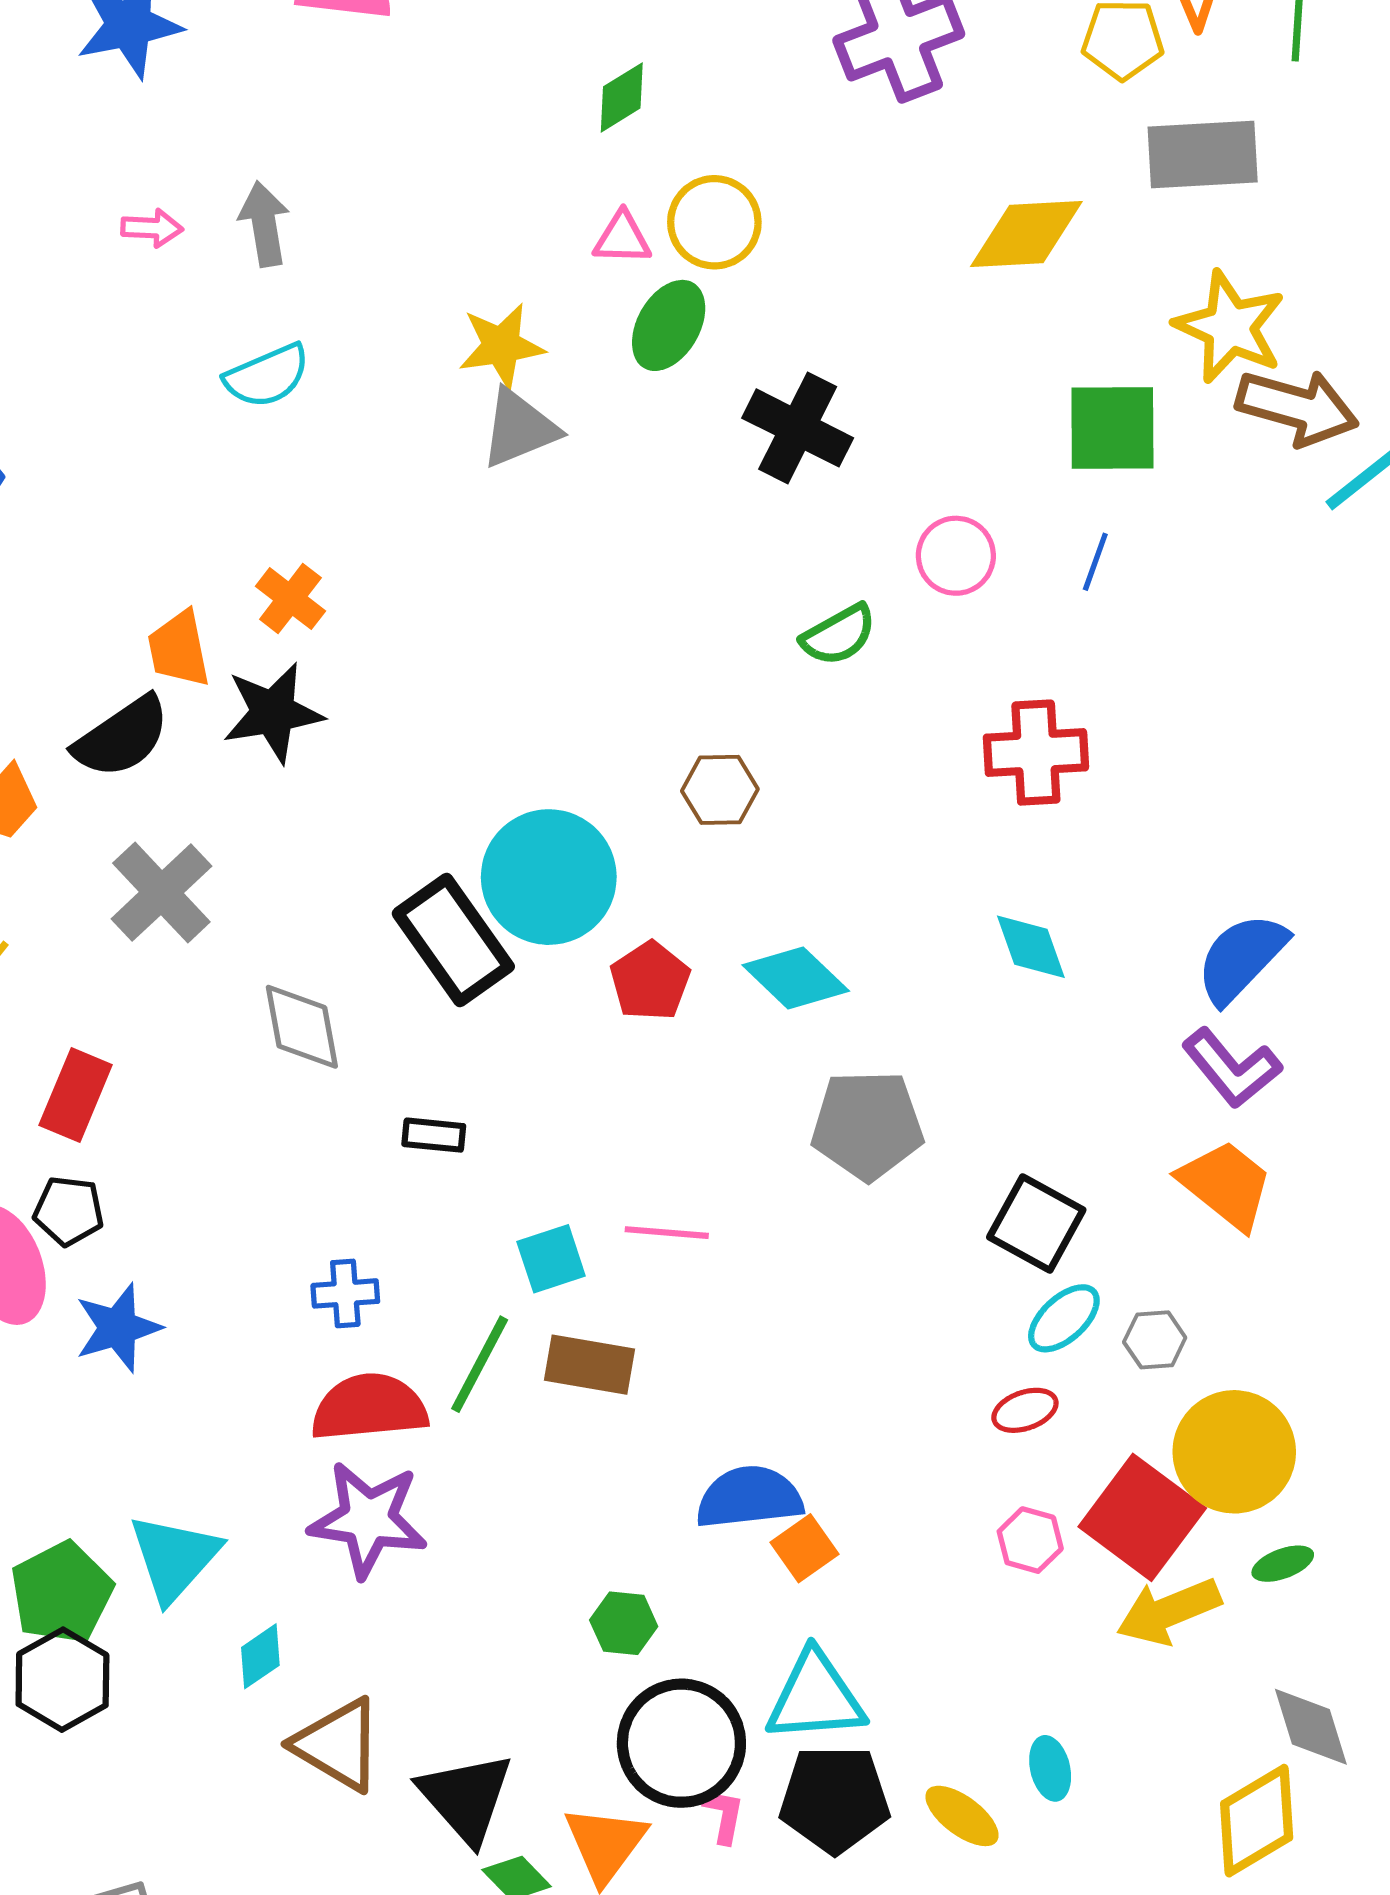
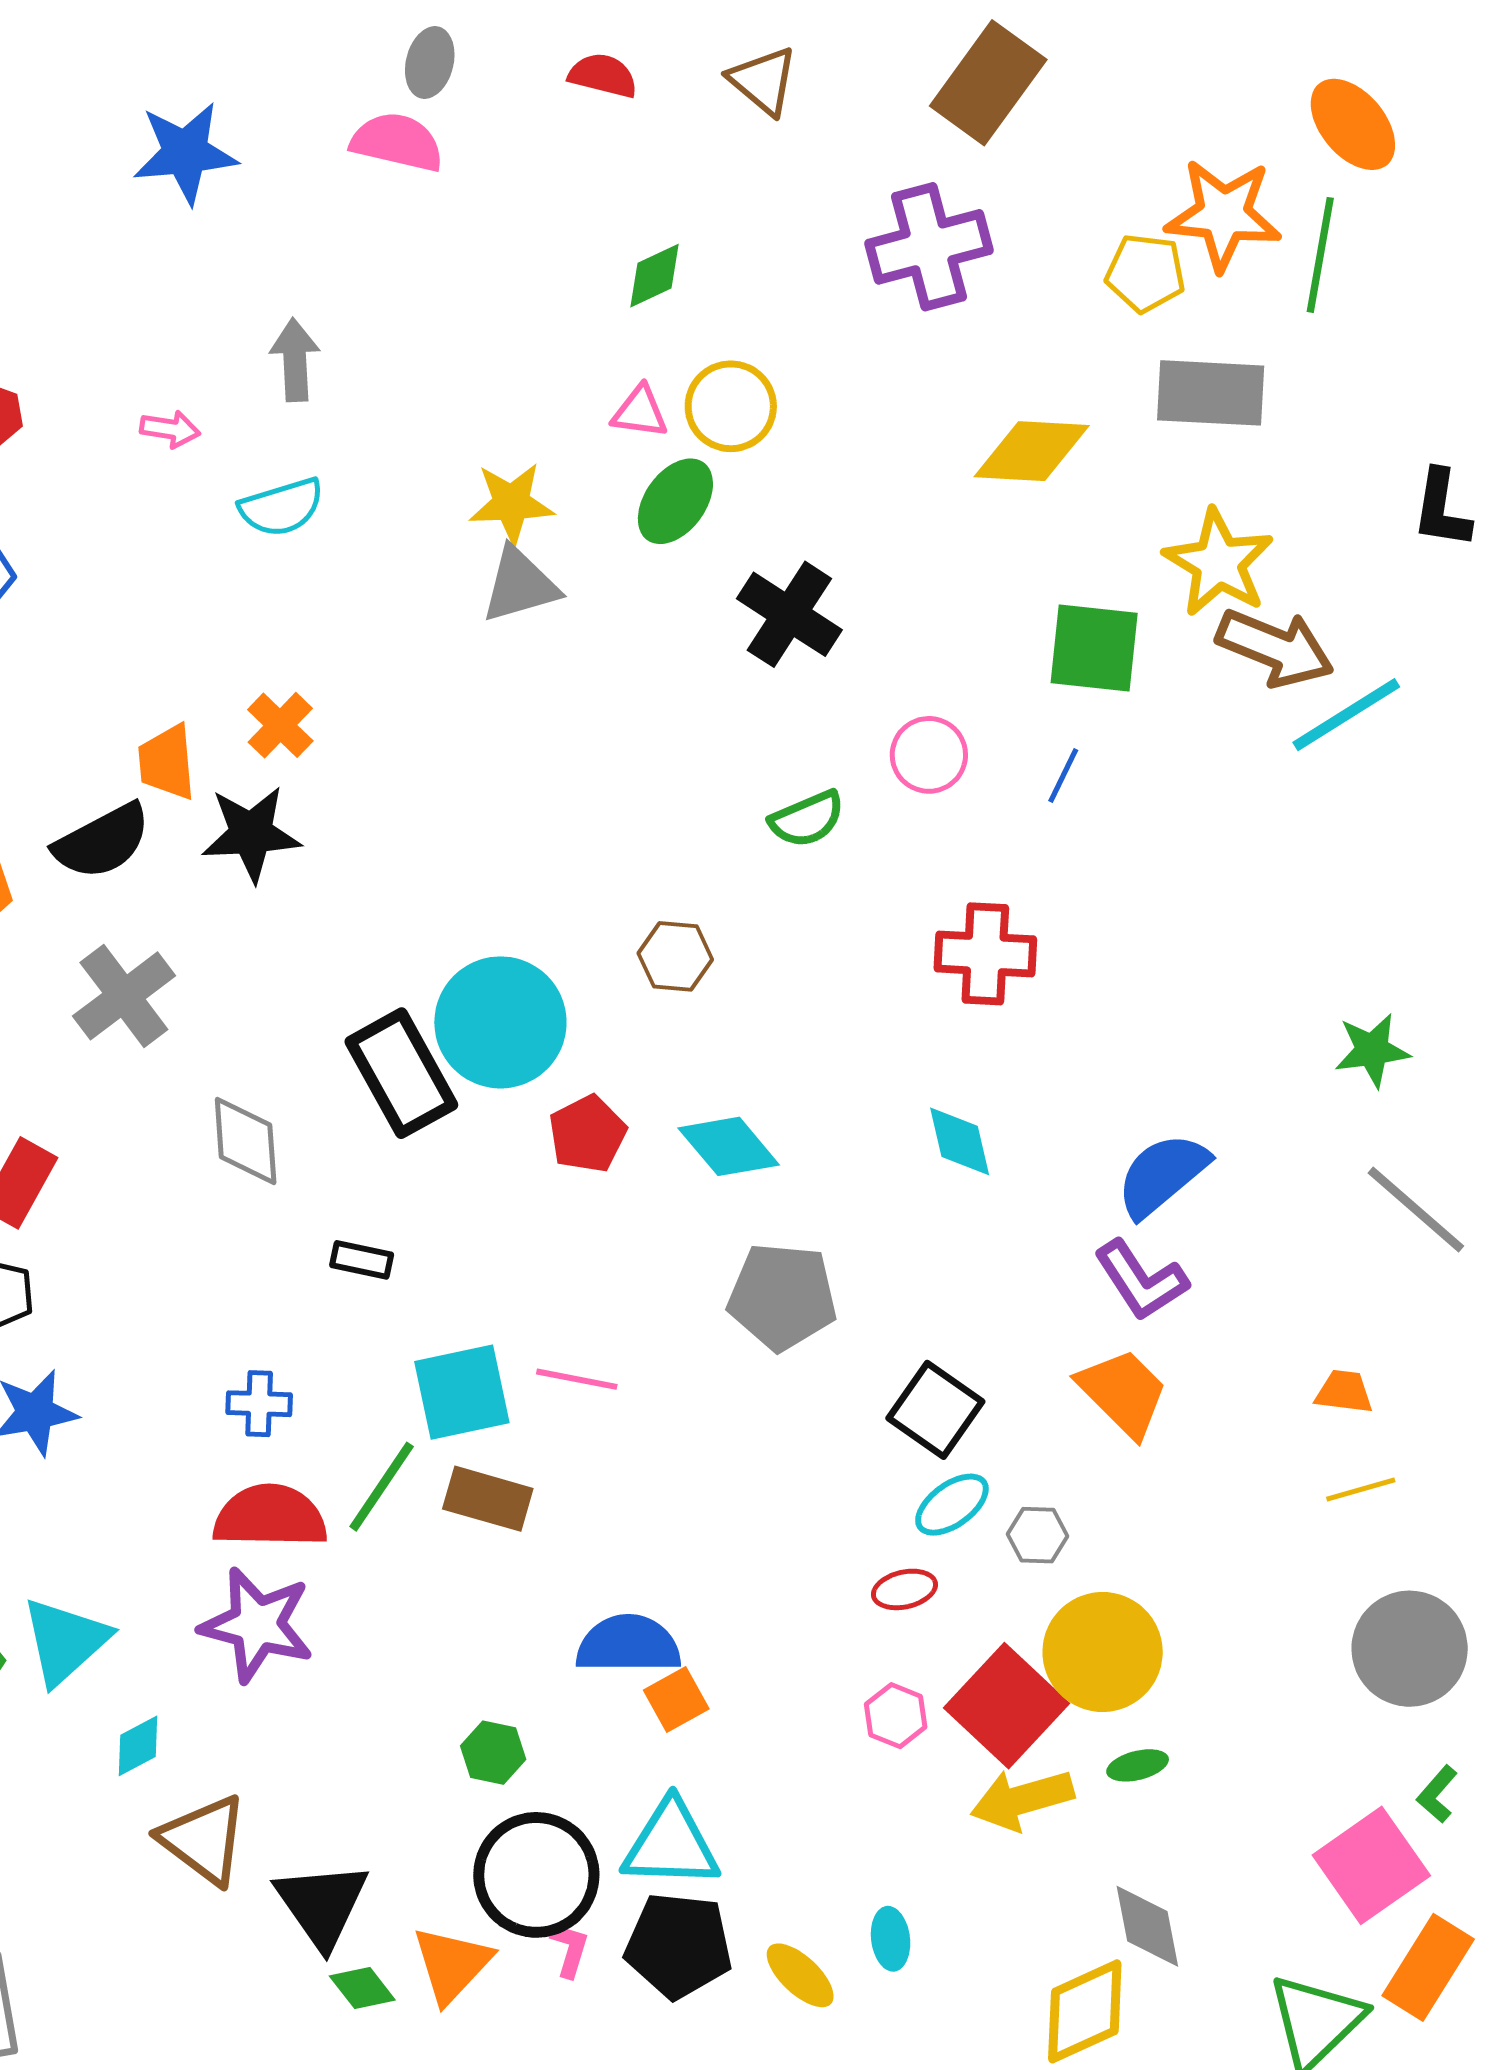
pink arrow: (152, 228) -> (170, 429), moved
cyan square: (551, 1259) -> (462, 1392), size x1.5

